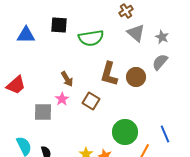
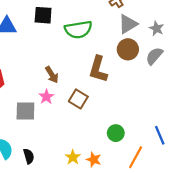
gray triangle: (136, 33) -> (128, 24), turned 48
brown circle: (136, 77) -> (128, 49), moved
green circle: (125, 132) -> (116, 133), size x0.6

